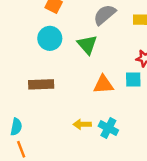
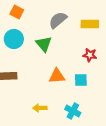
cyan square: (133, 79) -> (81, 80), moved
cyan cross: (108, 128) -> (73, 111), moved

